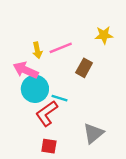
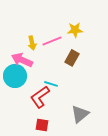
yellow star: (104, 35) -> (75, 30), moved
cyan circle: (35, 89) -> (15, 76), moved

